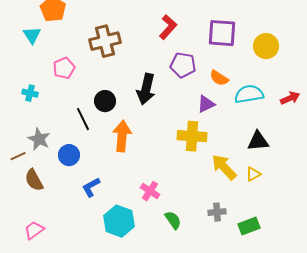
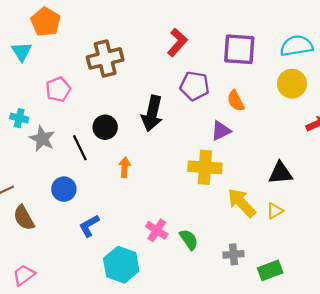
yellow circle: (266, 46) -> (292, 84), moved
orange semicircle: (219, 78) -> (236, 101), turned 30
cyan semicircle: (249, 94) -> (297, 46), moved
orange arrow: (122, 136) -> (125, 167), size x0.6
gray star: (39, 139) -> (42, 139), moved
green semicircle: (173, 220) -> (189, 239), moved

